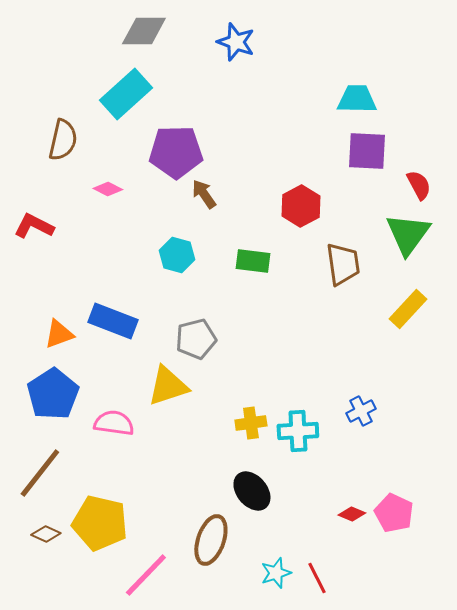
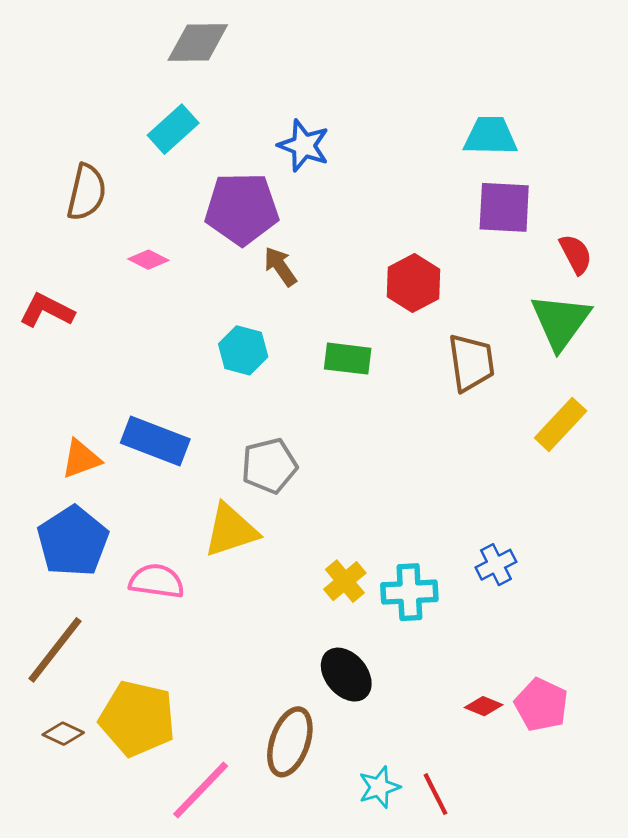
blue star: (236, 42) -> (304, 146), moved
cyan rectangle: (126, 94) -> (173, 129), size x0.7
yellow cross: (251, 423) -> (345, 581), turned -32

